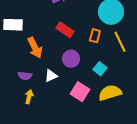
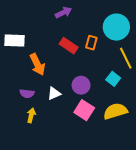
orange rectangle: (95, 36) -> (91, 43), moved
purple circle: (71, 59) -> (81, 85), moved
cyan square: (100, 69) -> (113, 79), moved

